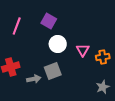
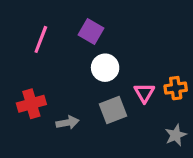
pink triangle: (83, 50) -> (144, 93), moved
gray square: (53, 71) -> (113, 110), moved

